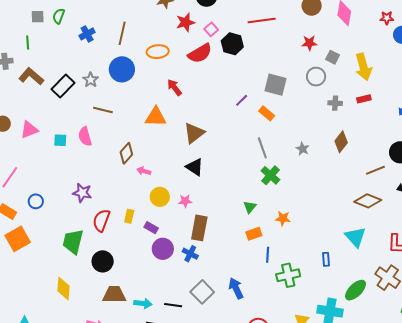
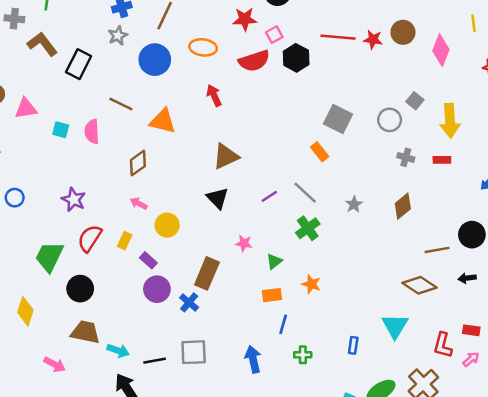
red star: (309, 43) -> (373, 39), moved
gray star: (91, 80) -> (118, 36), moved
black rectangle: (63, 86) -> (79, 64), turned -30
purple line: (242, 100) -> (269, 196), moved
orange triangle: (156, 117) -> (163, 121), moved
gray line: (262, 148) -> (305, 193), turned -40
pink arrow: (144, 171) -> (139, 203), moved
pink star: (185, 201) -> (244, 243), moved
green cross: (288, 275) -> (303, 355), size x0.6
blue arrow: (236, 288) -> (253, 359), moved
gray square: (202, 292) -> (194, 352), turned 30
black line: (173, 305) -> (155, 361), turned -30

